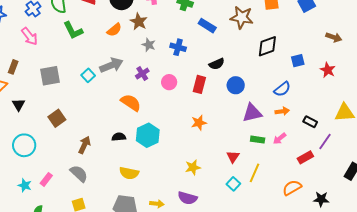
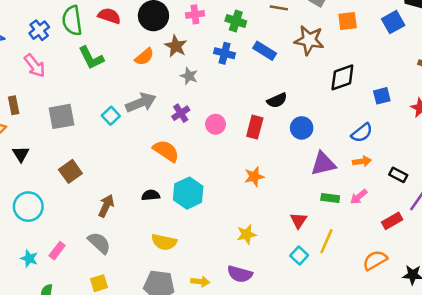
blue cross: (178, 47) -> (225, 53), moved
brown rectangle: (13, 67) -> (14, 105), turned -32

